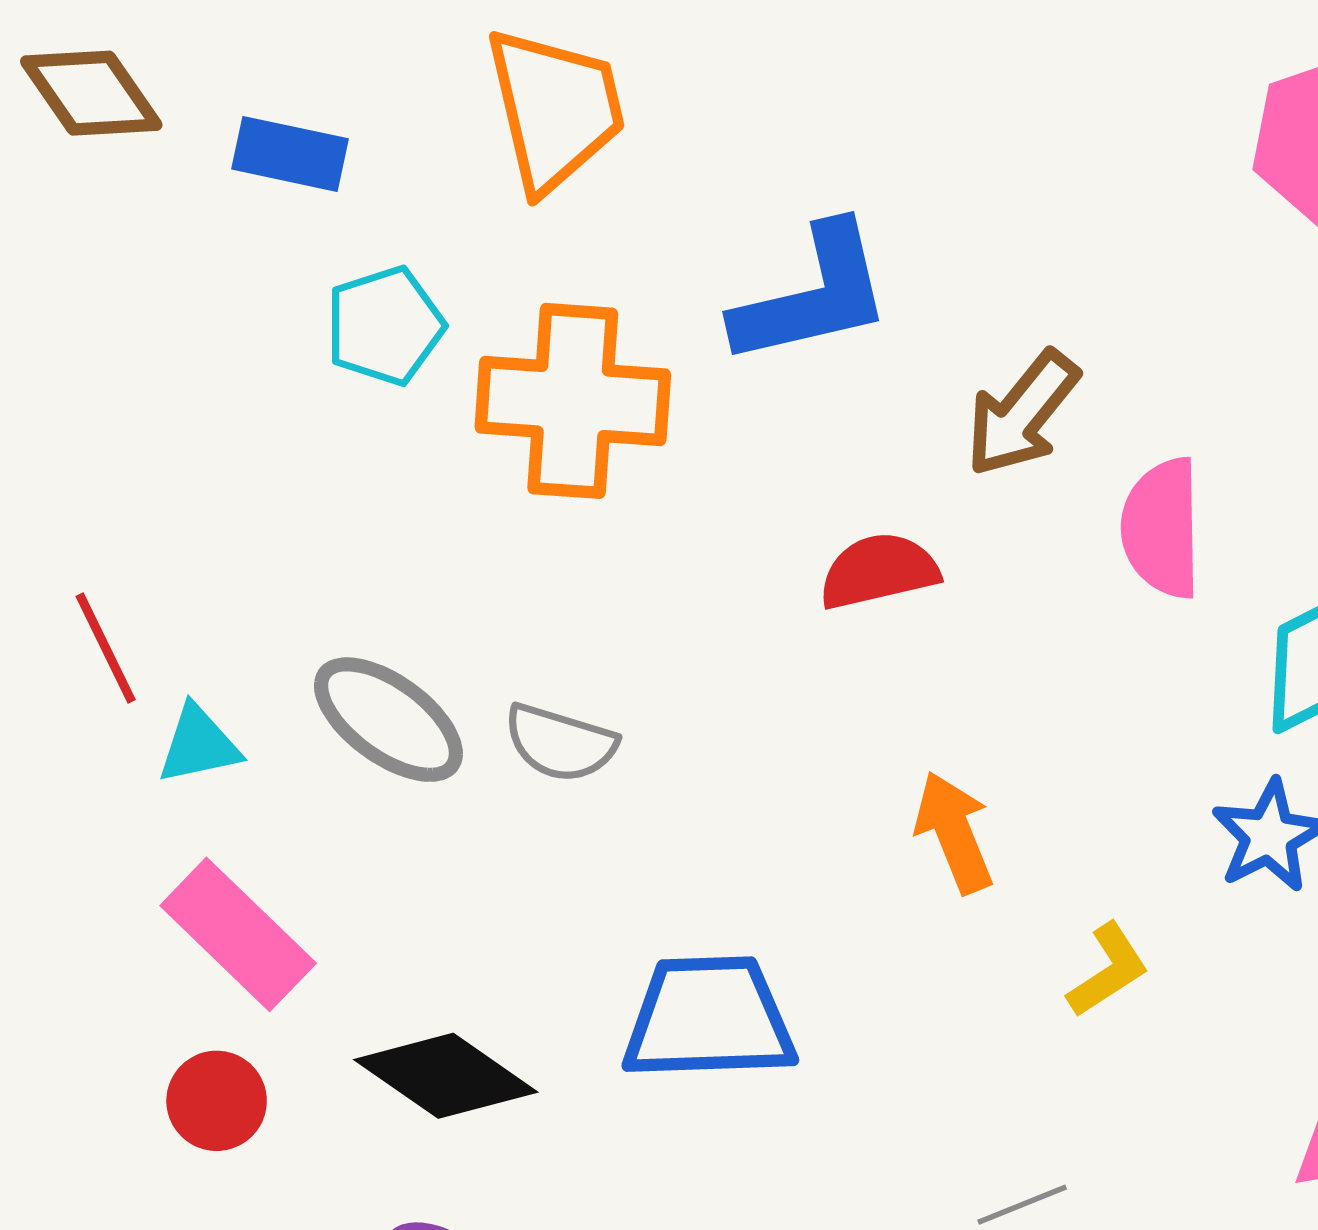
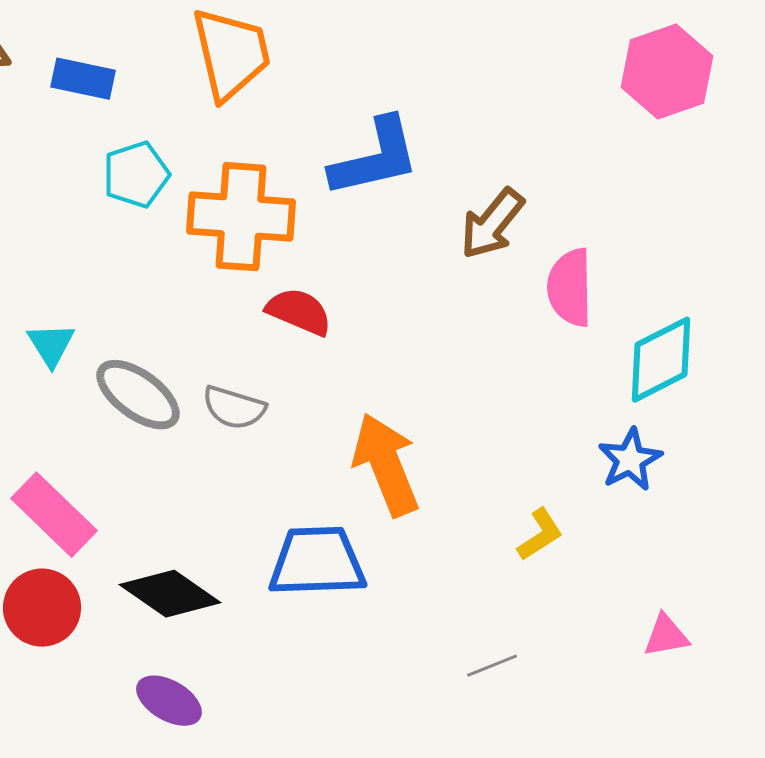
red semicircle: (879, 571) -> (299, 312), moved, turned 36
cyan triangle: (199, 745) -> (51, 345), moved, turned -50
orange arrow: (954, 832) -> (386, 465), moved, size x1.5
red circle: (217, 1101) -> (42, 608), size x1.4

